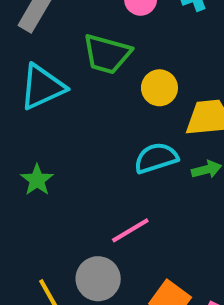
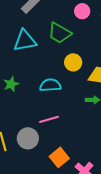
yellow circle: (159, 88) -> (73, 62), moved
cyan semicircle: (156, 158) -> (50, 85), moved

